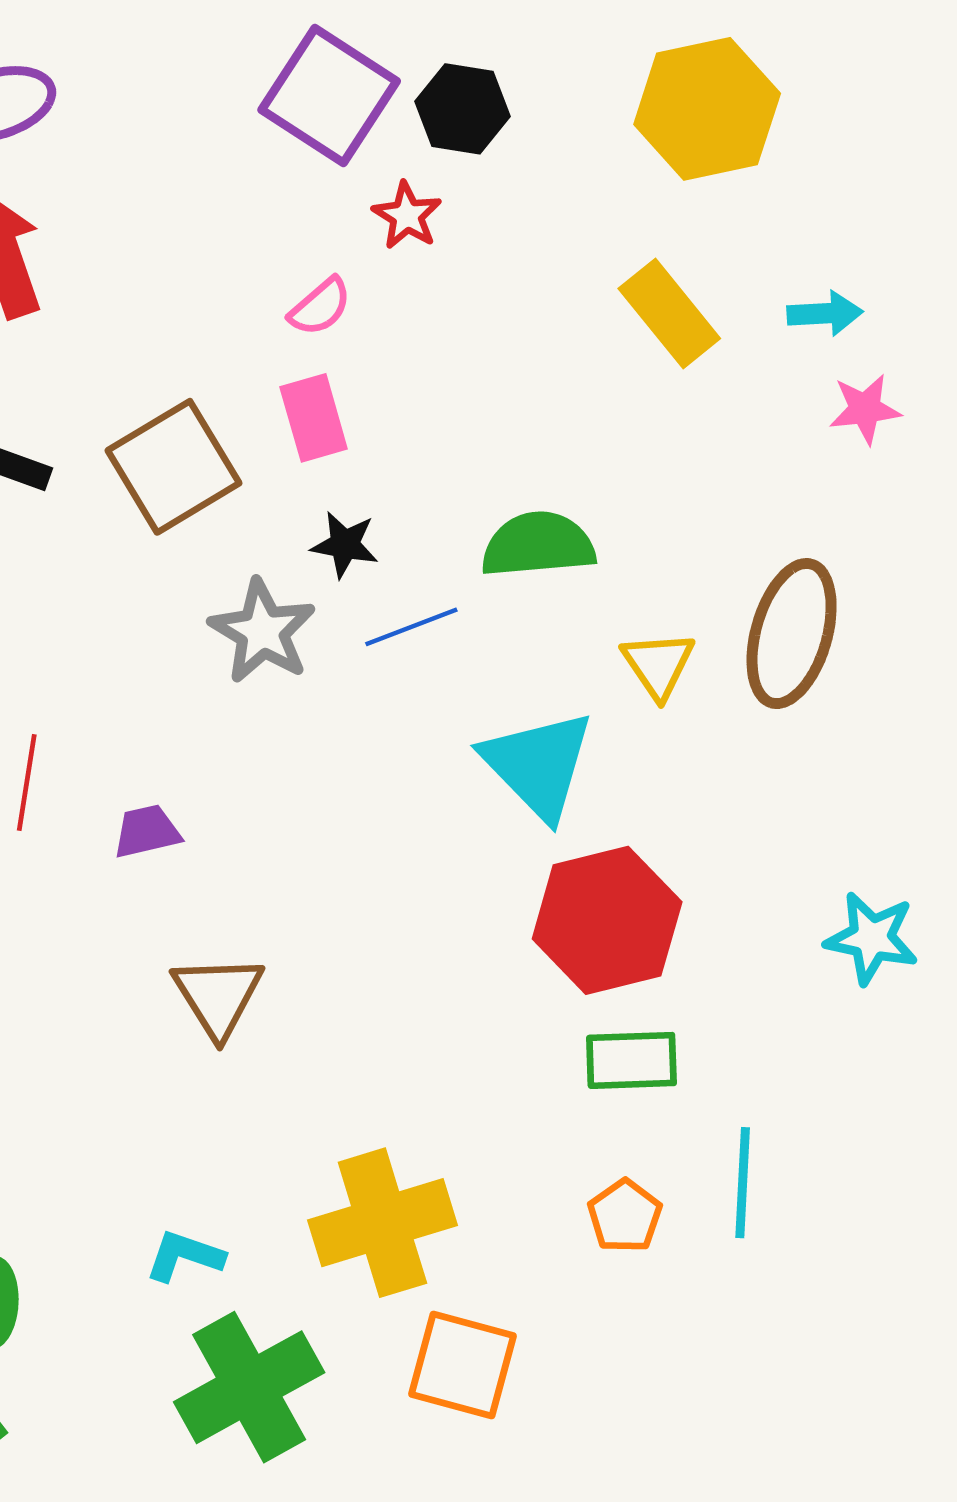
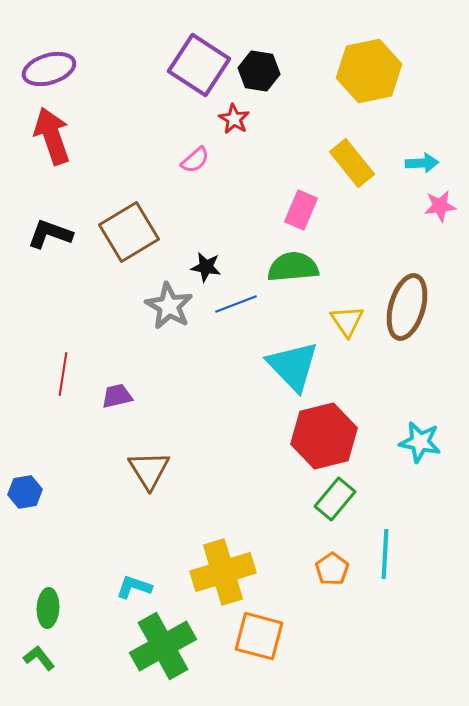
pink rectangle: (314, 418) -> (301, 210), moved, turned 39
cyan star: (872, 938) -> (420, 442), moved
green rectangle: (631, 1060) -> (335, 499), turned -48

